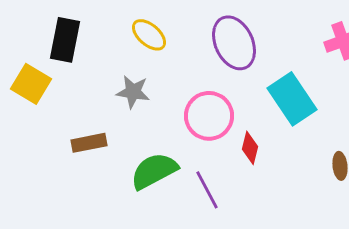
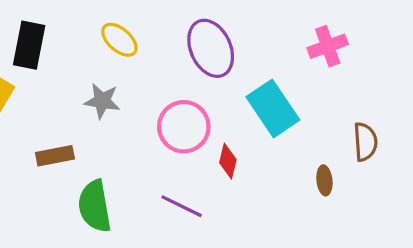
green semicircle: (154, 171) -> (95, 206), moved, turned -72
purple line: (207, 190) -> (182, 206), turned -36

